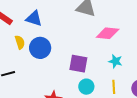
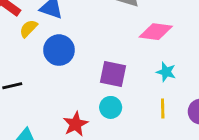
yellow semicircle: (20, 42) -> (28, 29), moved, turned -120
cyan circle: (86, 87) -> (111, 107), moved

